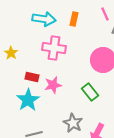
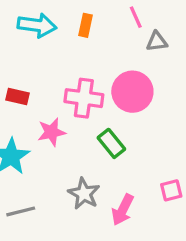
pink cross: (54, 48) -> (84, 98), moved
red rectangle: (32, 77) -> (18, 96), moved

